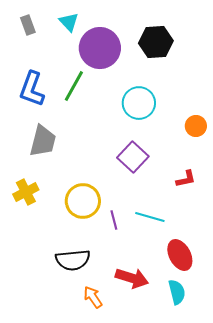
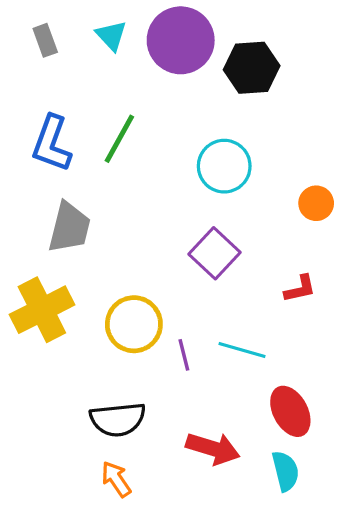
purple circle: (100, 48) -> (181, 40), moved
yellow cross: (26, 192) -> (42, 310), size x1.5
orange arrow: (93, 297) -> (116, 479), moved

